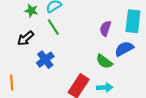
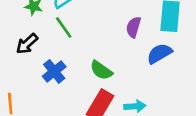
green semicircle: (104, 61) -> (101, 70), moved

